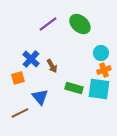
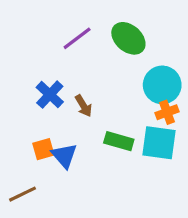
cyan circle: (101, 53) -> (162, 85), size x1.5
orange square: (18, 78) -> (43, 149), moved
brown line: (20, 113) -> (22, 194), moved

